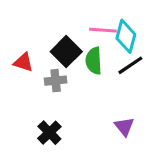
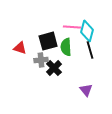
black square: (66, 52) -> (48, 41), turned 30
black line: (130, 65) -> (90, 50), turned -72
black cross: (49, 133) -> (54, 68), moved

